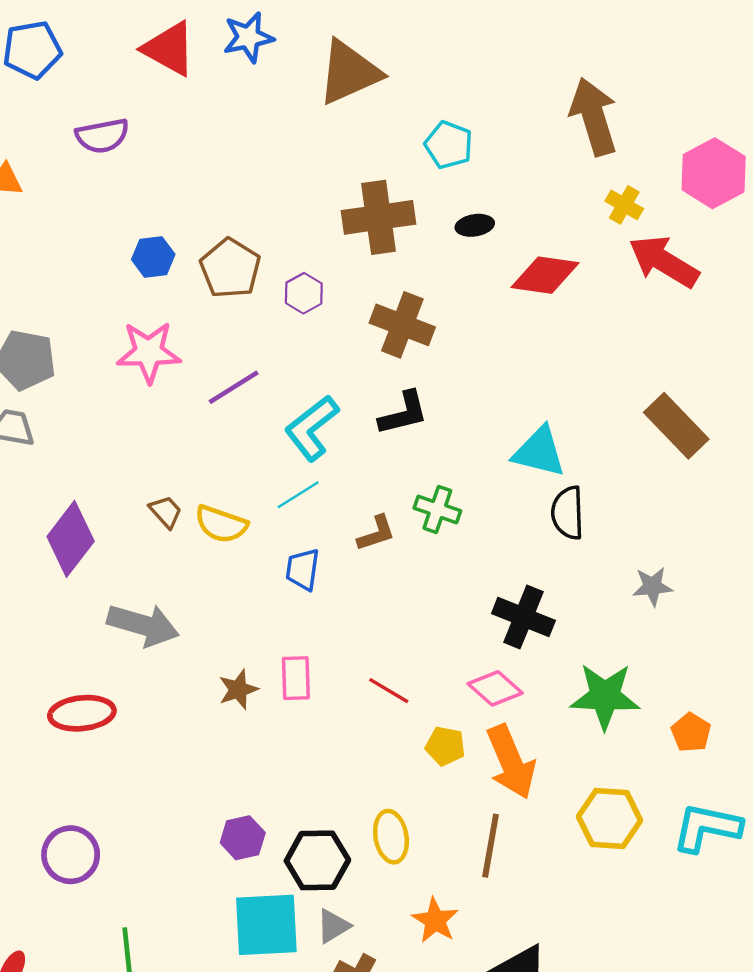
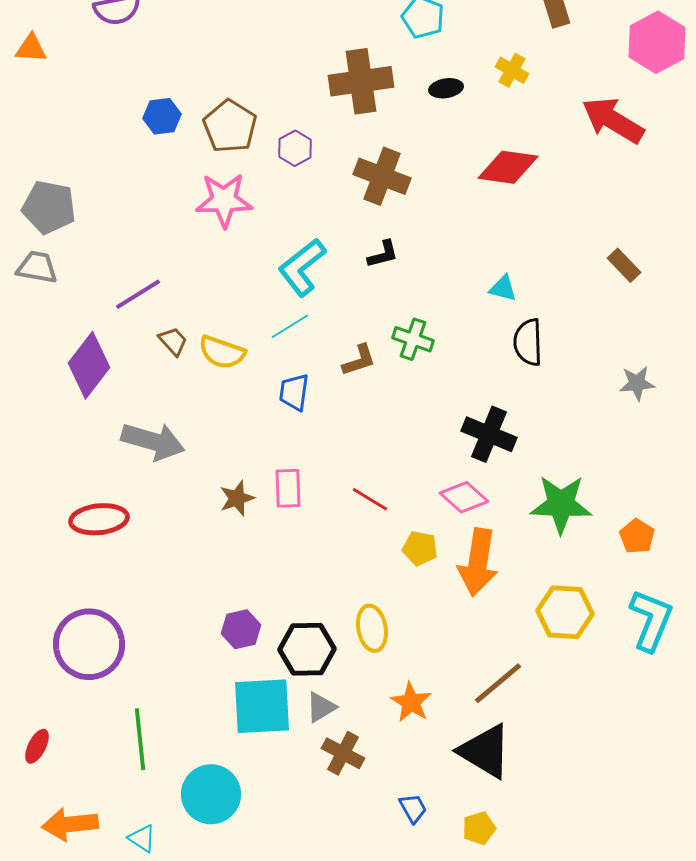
yellow cross: (624, 205) -> (512, 70), moved
red diamond: (545, 275) -> (508, 167), moved
pink star: (149, 352) -> (224, 200), moved
purple line: (234, 387) -> (138, 294), moved
black L-shape: (403, 413) -> (383, 254), size x0.7
brown rectangle: (676, 426) -> (624, 265), size x0.6
cyan triangle: (539, 452) -> (503, 288), size x0.6
gray star: (652, 586) -> (637, 383), moved
orange arrow: (511, 762) -> (478, 562), turned 32
cyan L-shape: (707, 828) -> (651, 620), turned 100
brown line: (491, 846) -> (498, 683), moved, turned 40
purple circle: (71, 855) -> (89, 644), size x1.4

